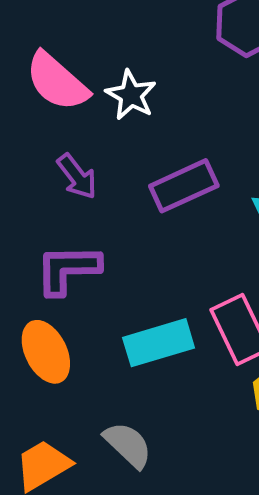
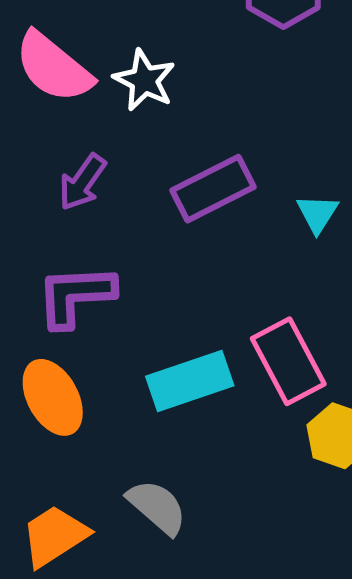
purple arrow: (77, 177) -> (82, 182), turned 75

